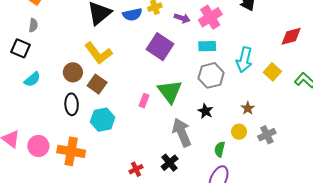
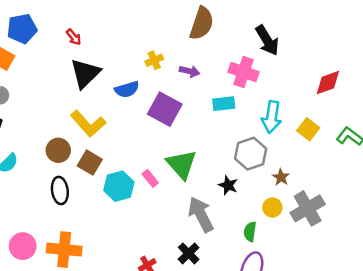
blue semicircle: (132, 15) -> (127, 89), moved
pink cross: (210, 17) -> (244, 72), moved, turned -35
gray hexagon: (211, 75) -> (251, 154), moved
pink rectangle: (144, 101) -> (150, 178), turned -56
cyan hexagon: (103, 120) -> (119, 186), moved
gray cross: (267, 135) -> (308, 208), size x1.5

